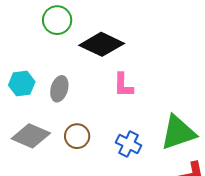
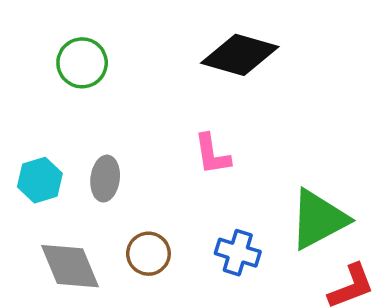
black diamond: (102, 44) -> (240, 55), moved
gray diamond: (31, 136) -> (70, 266), turned 54

